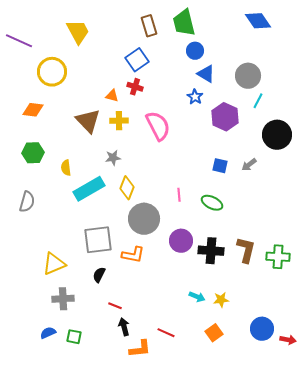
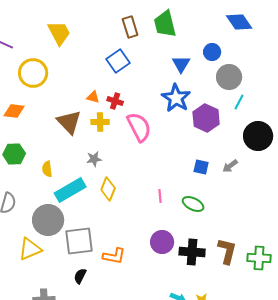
blue circle: (195, 51) -> (212, 52), moved
blue triangle: (206, 74) -> (181, 64), moved, turned 30
red cross: (135, 87) -> (115, 101), moved
blue star: (195, 97) -> (176, 98), size x1.8
gray circle: (144, 219) -> (48, 220), moved
yellow triangle: (54, 264) -> (30, 249), moved

